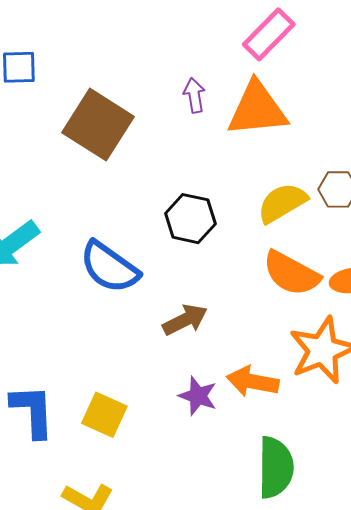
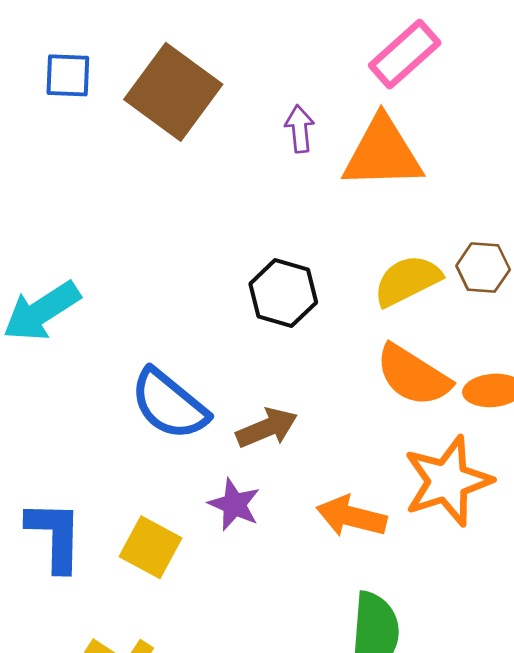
brown square: (98, 125) -> (173, 92), moved
blue semicircle: (109, 267) -> (169, 404), moved
purple star: (198, 396) -> (234, 504), moved

